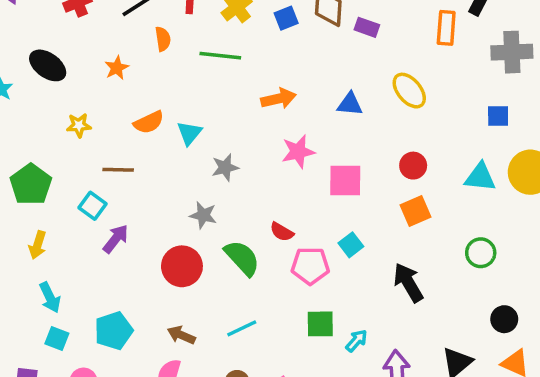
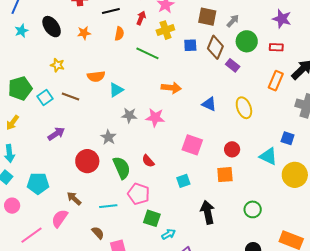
orange star: (117, 68) -> (84, 33), moved
pink star: (298, 152) -> (155, 118), moved
cyan triangle: (480, 177) -> (268, 156), moved
cyan square: (92, 206) -> (45, 97), moved
pink pentagon: (310, 266) -> (139, 194), moved

